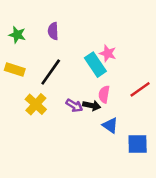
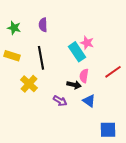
black line: (51, 72) -> (41, 58), turned -45
purple arrow: (74, 106) -> (60, 101), moved
blue square: (138, 144) -> (108, 130), moved

